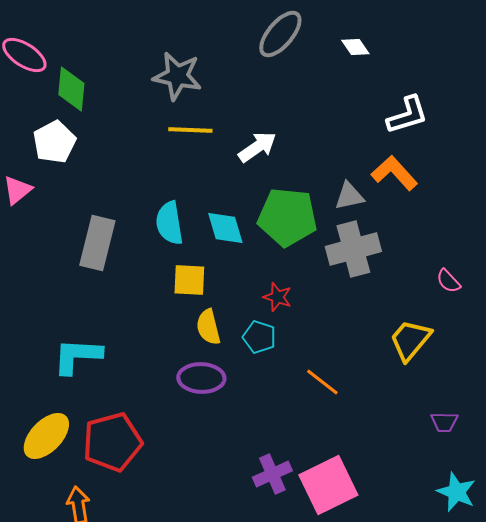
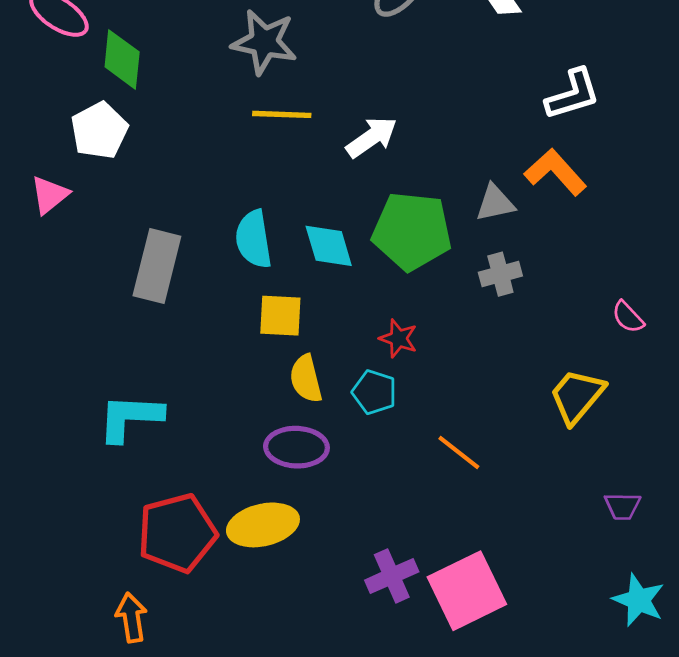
gray cross: (353, 249) -> (500, 274), size x0.6
yellow ellipse: (46, 436) -> (263, 525), moved, turned 33

